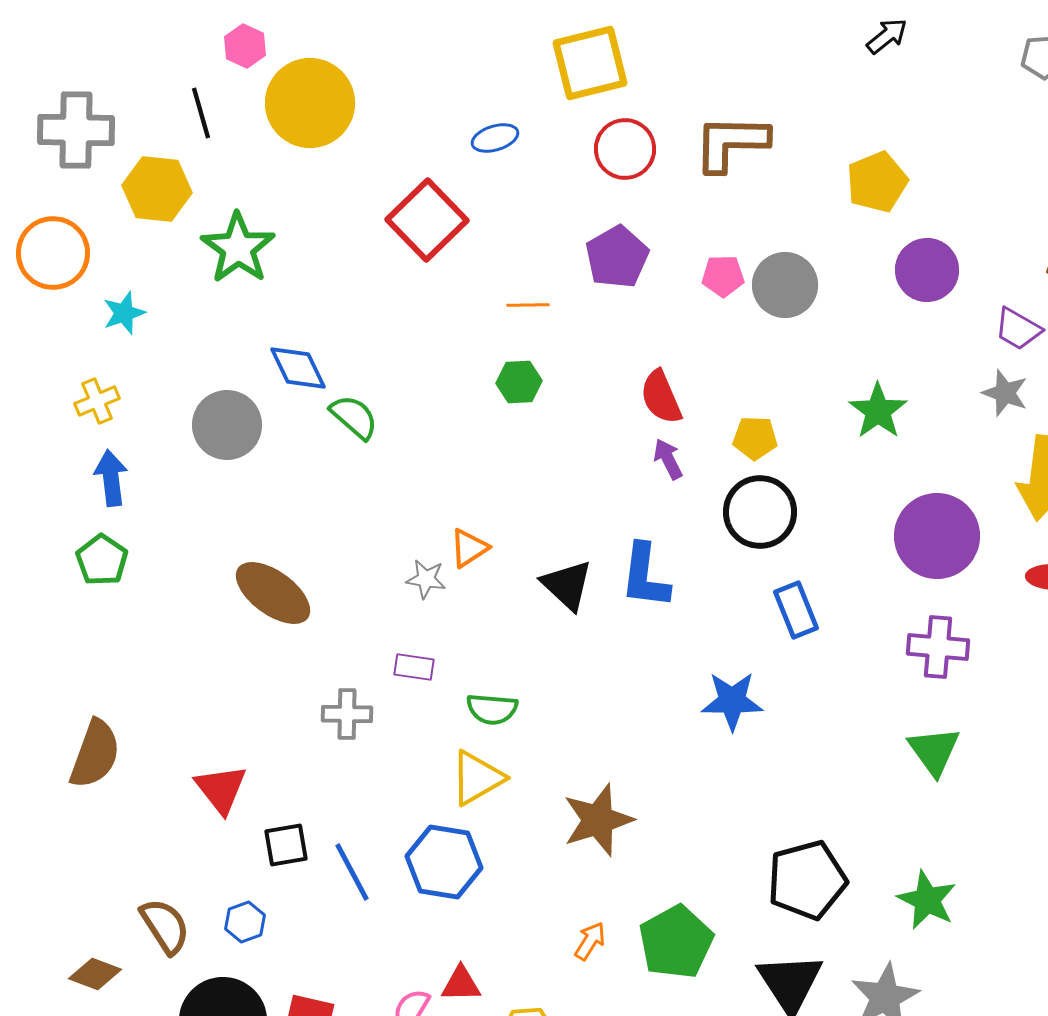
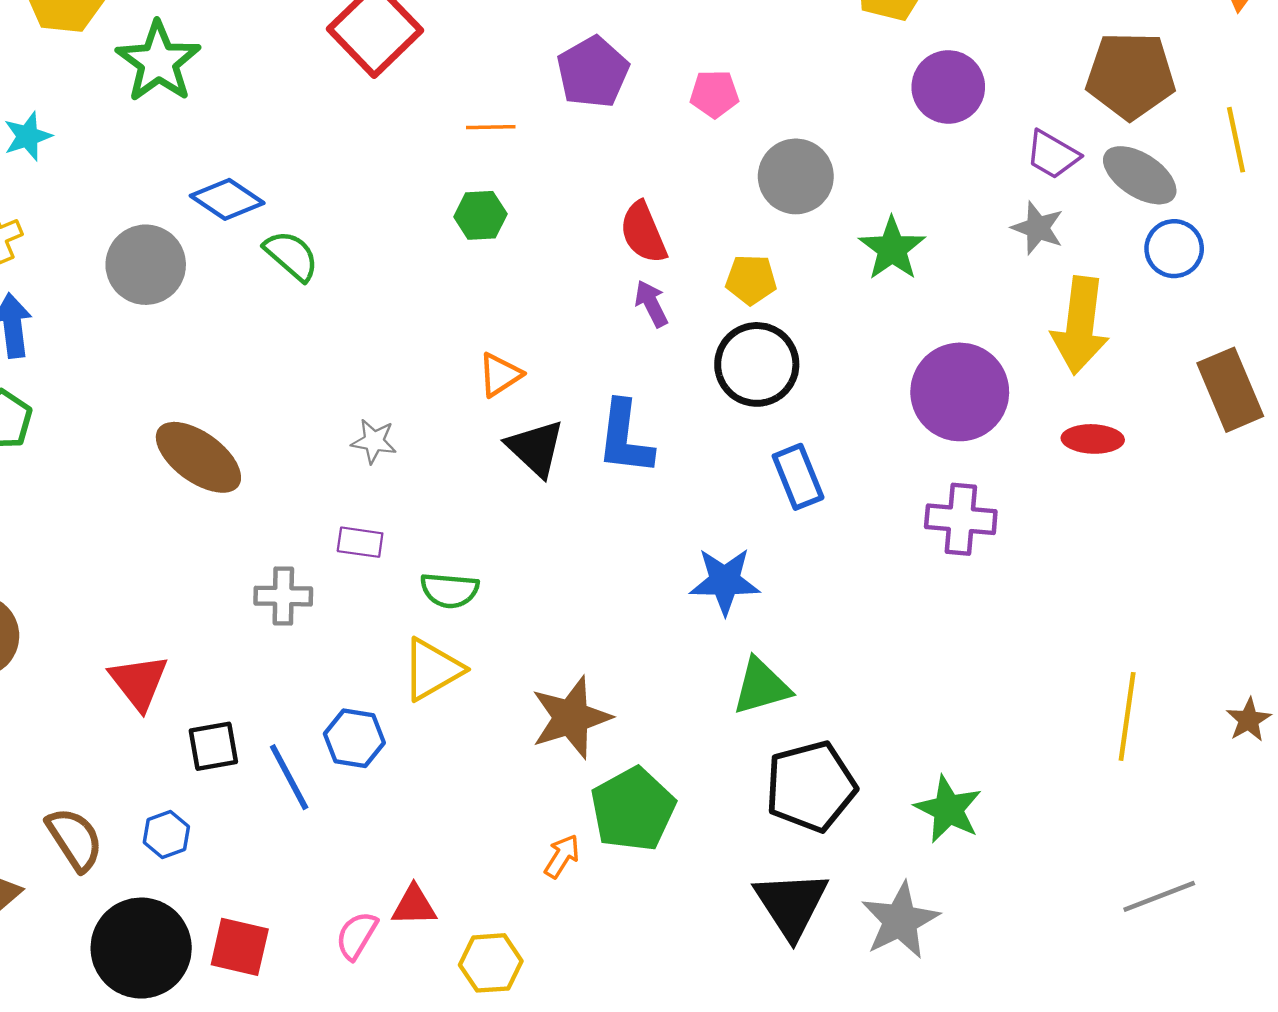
gray circle: (785, 285) -> (796, 176), moved
blue diamond: (298, 368) -> (227, 199), turned -30
orange triangle: (469, 548) -> (500, 375), moved
green triangle: (934, 751) -> (761, 687), moved, turned 50
blue hexagon: (444, 862) -> (354, 738), moved, size x0.7
green pentagon: (676, 942) -> (633, 809), moved

